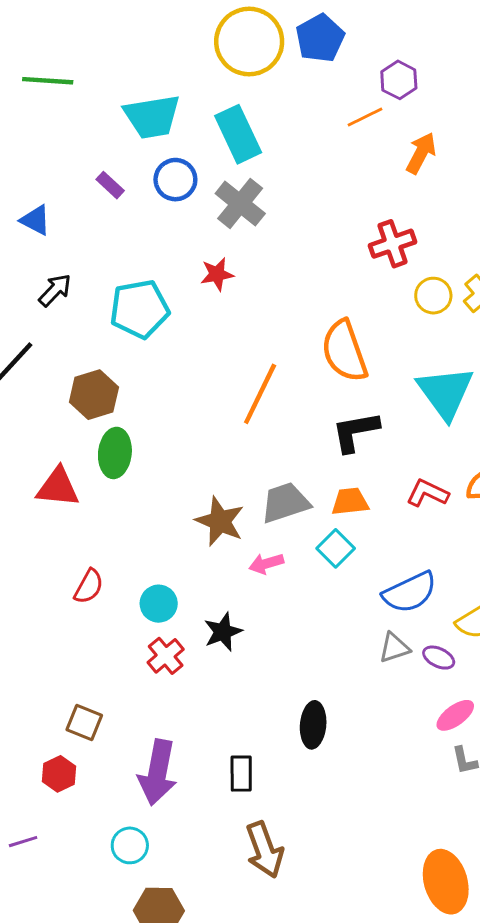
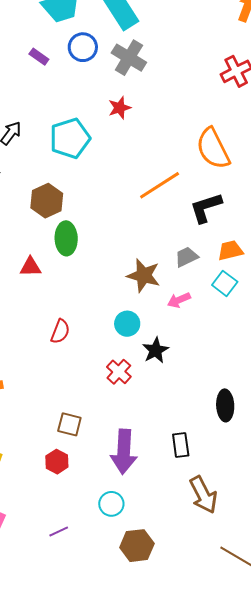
orange line: (260, 394) -> (160, 185), turned 39
black L-shape: (355, 432) -> (206, 208), moved
red triangle: (58, 487) -> (31, 267), size x0.7
gray trapezoid: (285, 503) -> (186, 257), size x0.7
cyan circle: (159, 604) -> (127, 324), moved
purple line: (23, 842) -> (59, 532), moved

